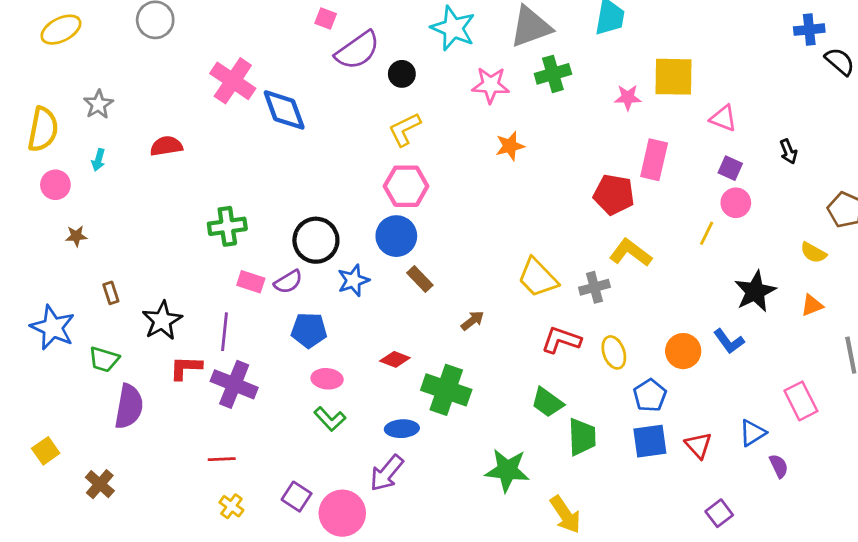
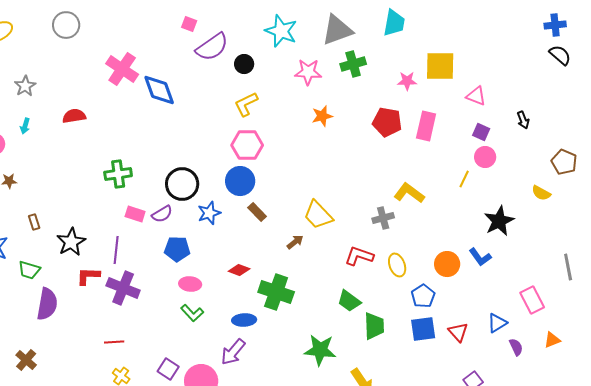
blue cross: (809, 30) -> (555, 25), moved
red pentagon: (614, 194) -> (387, 122), moved
yellow trapezoid: (538, 278) -> (318, 215), moved
orange triangle: (812, 305) -> (552, 340), moved

